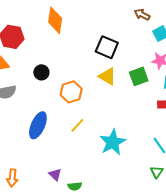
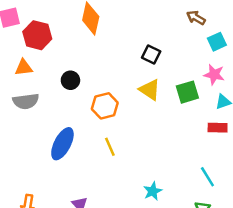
black square: (107, 47) -> (151, 54), size x0.7
yellow line: (77, 125) -> (110, 147), turned -70
cyan star: (113, 142) -> (153, 191), moved, size x0.6

